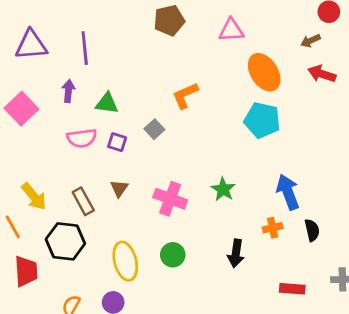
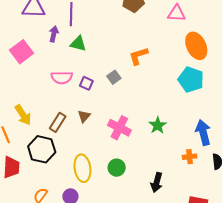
purple arrow: (68, 91) -> (54, 34), moved
green triangle: (107, 103) -> (78, 44), moved
brown rectangle: (83, 201) -> (58, 122), turned 54
black arrow: (236, 253) -> (157, 182), moved

